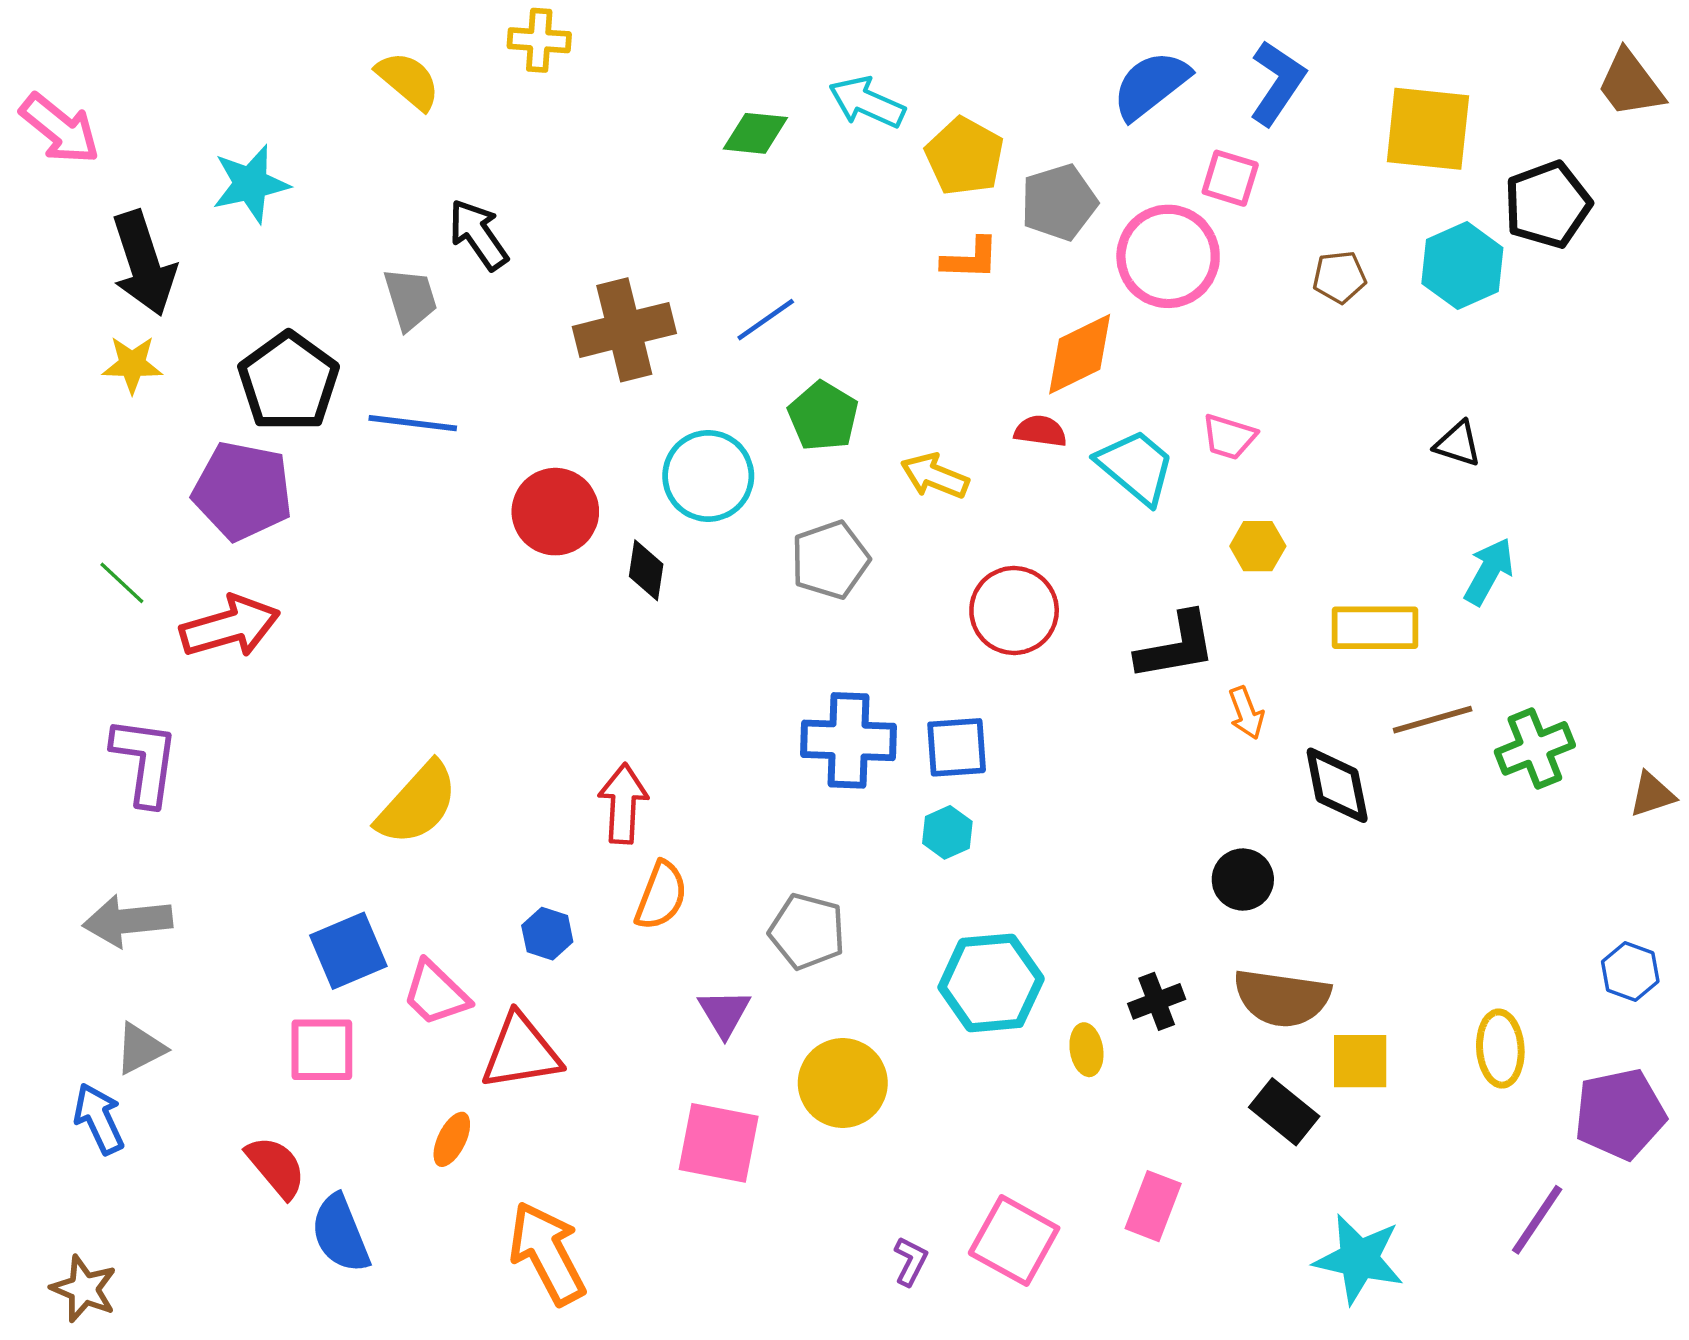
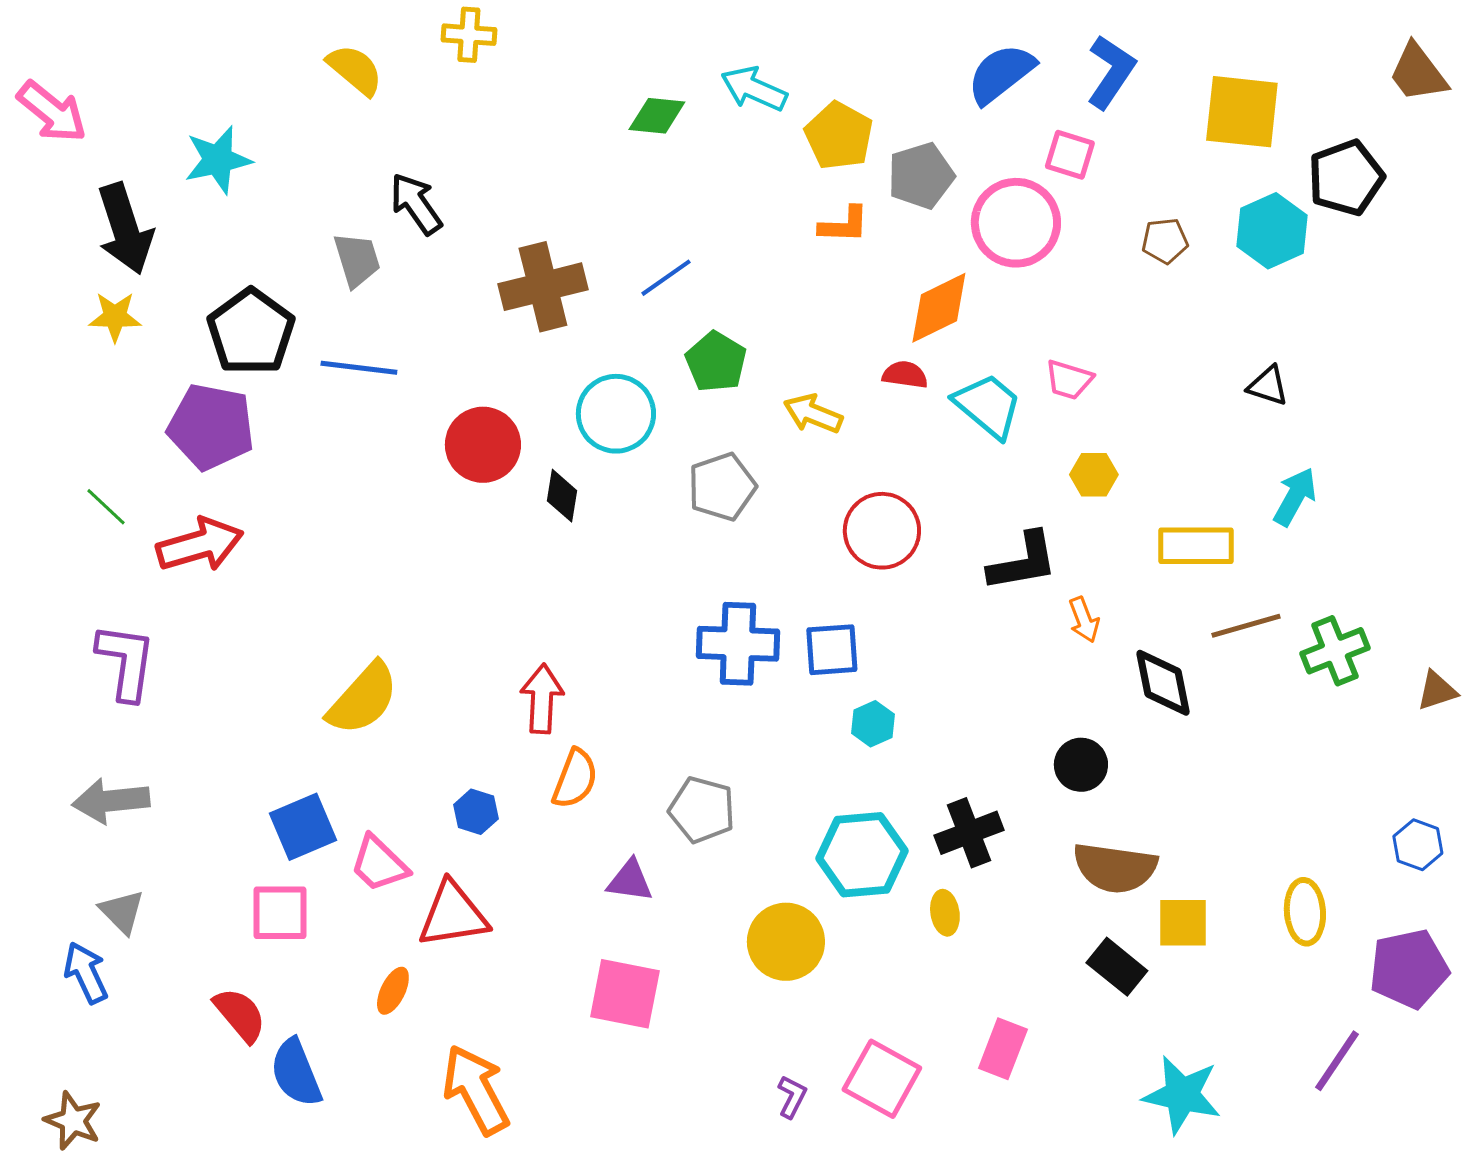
cyan hexagon: (947, 832) -> (873, 724), moved
black cross: (1157, 1001) -> (969, 833), moved, size x1.4
purple triangle: (724, 1013) -> (630, 881), turned -51
gray triangle: (140, 1049) -> (122, 912), turned -48
yellow circle: (843, 1083) -> (786, 942), moved

